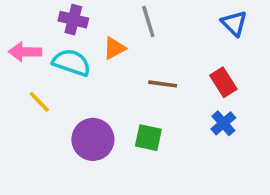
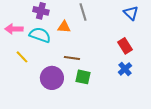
orange triangle: (114, 48) -> (64, 27), turned 32
brown line: (163, 84) -> (72, 58), moved

